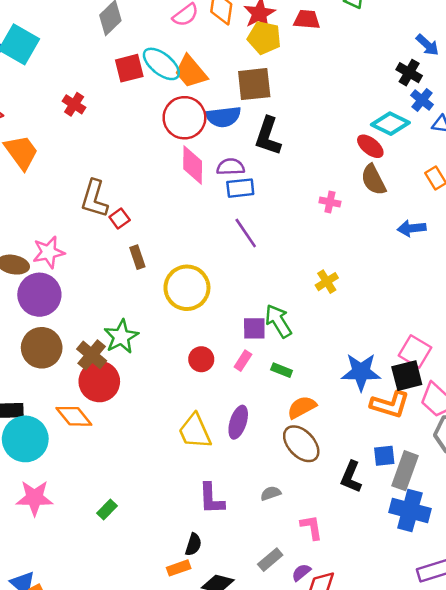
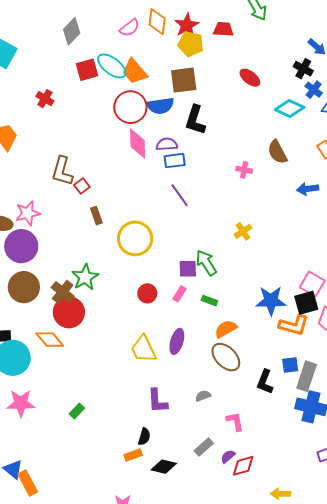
red ellipse: (370, 146) -> (250, 78), moved

